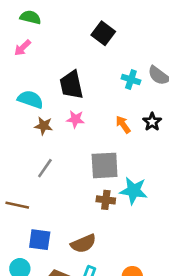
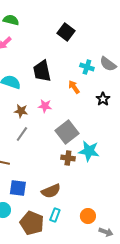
pink star: (75, 119) -> (45, 106), moved
orange arrow: (123, 124) -> (74, 87), moved
brown star: (44, 126) -> (21, 111), moved
gray square: (105, 165) -> (67, 132), turned -35

